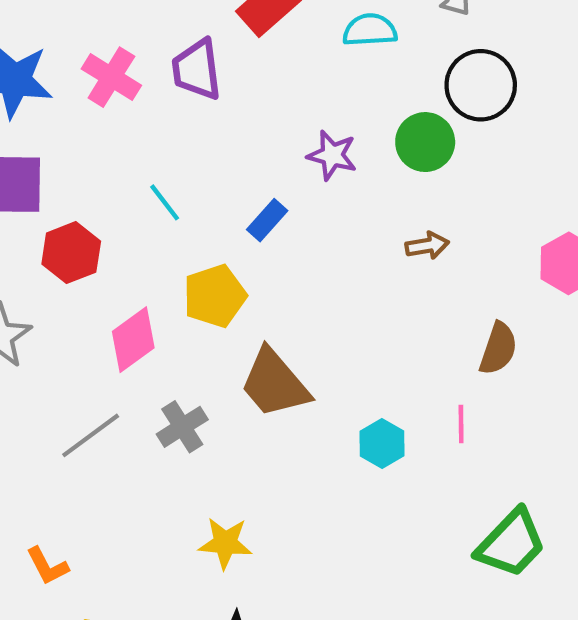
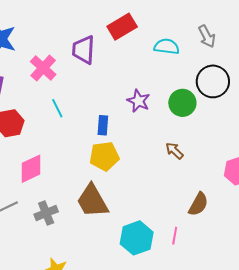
pink cross: (111, 77) -> (43, 68), moved
blue rectangle: (267, 220) -> (103, 125), turned -48
brown arrow: (427, 246) -> (174, 151), turned -138
yellow pentagon: (215, 296) -> (104, 156), moved
cyan hexagon: (382, 444) -> (137, 238), size x1.5

